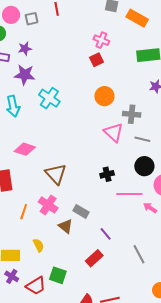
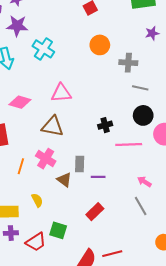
pink triangle: (114, 132) -> (61, 93), moved, turned -45
brown triangle: (56, 174) -> (52, 126), turned -35
pink arrow: (150, 208) -> (144, 182), moved
gray rectangle: (81, 211) -> (80, 164), turned 63
purple line: (106, 234) -> (98, 177), moved, turned -48
purple cross: (12, 276) -> (11, 233), turned -32

